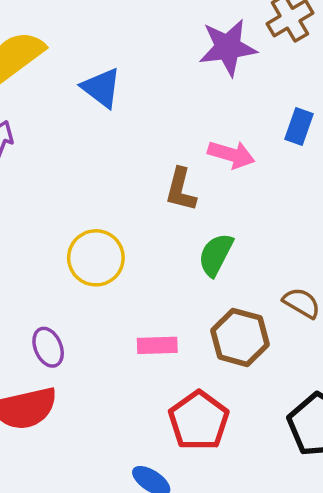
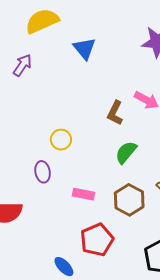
yellow circle: (96, 258) -> (61, 140), size x0.7
purple ellipse: (48, 347) -> (43, 172), moved

